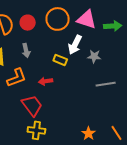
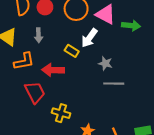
gray star: (94, 56) -> (105, 63), moved
red arrow: (46, 81) -> (53, 70), size x1.5
yellow cross: (36, 130) -> (61, 113), moved

